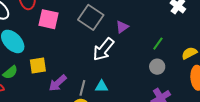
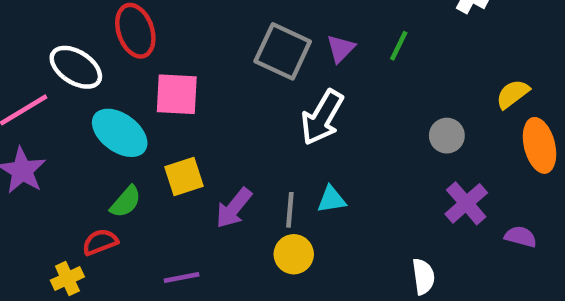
pink square: (49, 19) -> (177, 94), moved
purple triangle: (122, 27) -> (341, 49), moved
green line: (158, 44) -> (399, 46), moved

